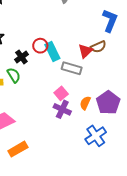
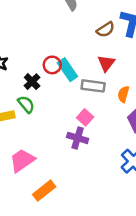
brown semicircle: (98, 47) -> (105, 30), moved
orange semicircle: (85, 103) -> (123, 94), moved
purple cross: (62, 109) -> (78, 138), moved

